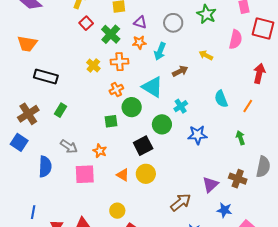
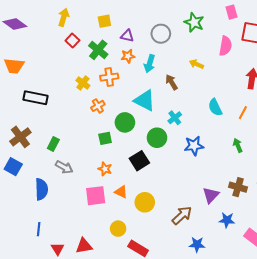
brown arrow: (180, 71) -> (172, 82), turned -91
orange cross: (116, 89) -> (98, 106), moved
green rectangle: (60, 110) -> (53, 144), moved
orange star: (100, 151) -> (105, 169), moved
pink square: (85, 174) -> (96, 196), moved
yellow circle: (146, 174) -> (145, 202), moved
blue line: (33, 212) -> (39, 229), moved

